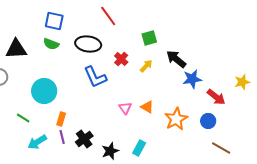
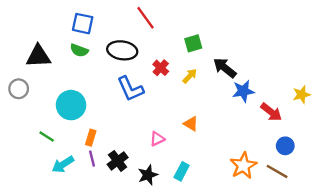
pink triangle: (125, 108) -> (157, 139), moved, turned 40
orange star: (176, 119) -> (243, 166), moved
blue circle: (208, 121) -> (285, 146), moved

